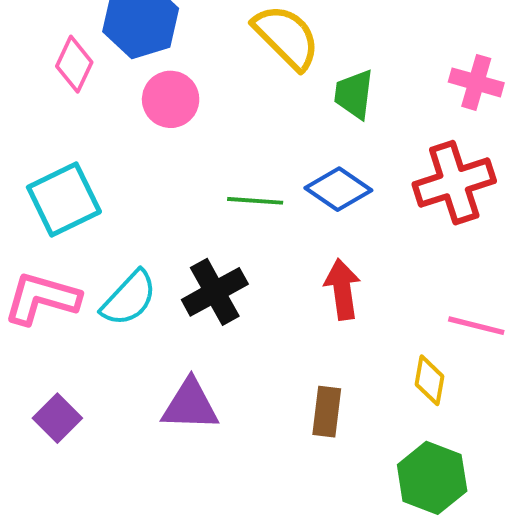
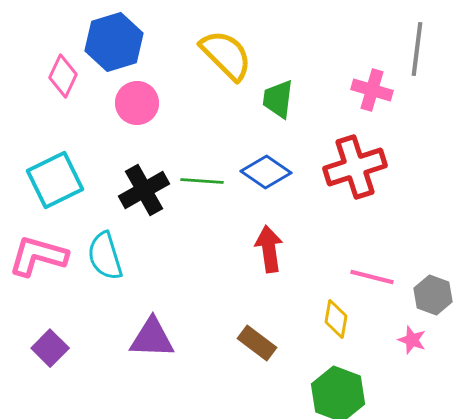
black cross: (215, 292) -> (144, 190), moved
cyan semicircle: (129, 298) -> (105, 256), turned 120
brown rectangle: (327, 412) -> (257, 343), turned -60

